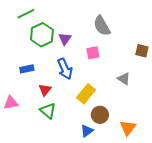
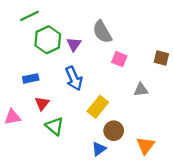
gray semicircle: (102, 26) -> (102, 32), moved
pink square: (93, 53) -> (119, 59), moved, turned 32
gray triangle: (124, 79) -> (141, 90), turned -40
red triangle: (45, 90) -> (42, 103), moved

